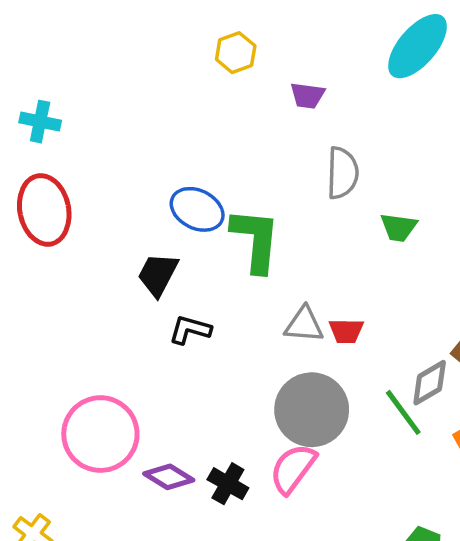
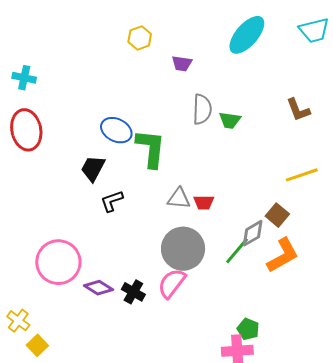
green trapezoid: (399, 227) -> (230, 120), moved
black L-shape: (190, 330) -> (112, 201), turned -35
green line: (403, 412) -> (237, 251), turned 76

